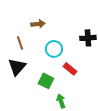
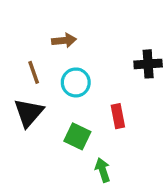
cyan circle: (54, 49) -> (76, 82), moved
red rectangle: (70, 69) -> (118, 116), turned 40

